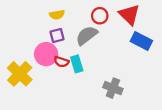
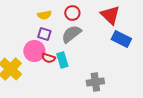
red circle: (100, 16) -> (72, 13), moved
purple square: (57, 35) -> (44, 34), turned 32
gray cross: (113, 88) -> (95, 82), turned -30

